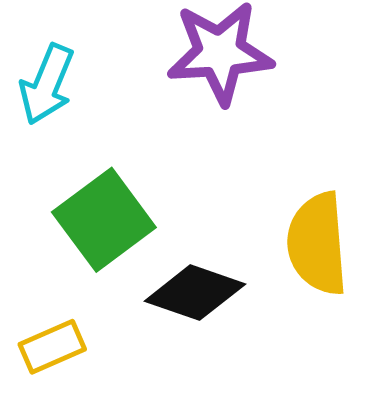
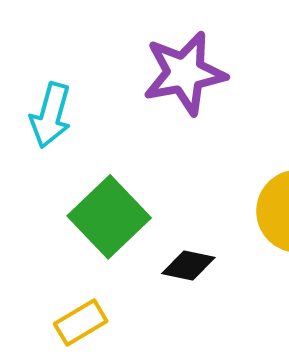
black diamond: (195, 293) -> (188, 265), size x0.7

